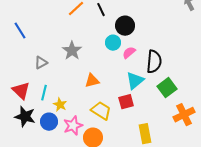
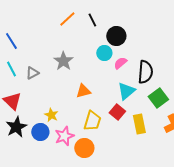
cyan line: (44, 93) -> (11, 69), moved, turned -42
red square: (126, 102) -> (117, 112), turned -35
yellow trapezoid: (101, 111) -> (92, 121), turned 75
black star: (25, 117) -> (16, 127), turned 30
yellow rectangle: (145, 134) -> (139, 124), moved

